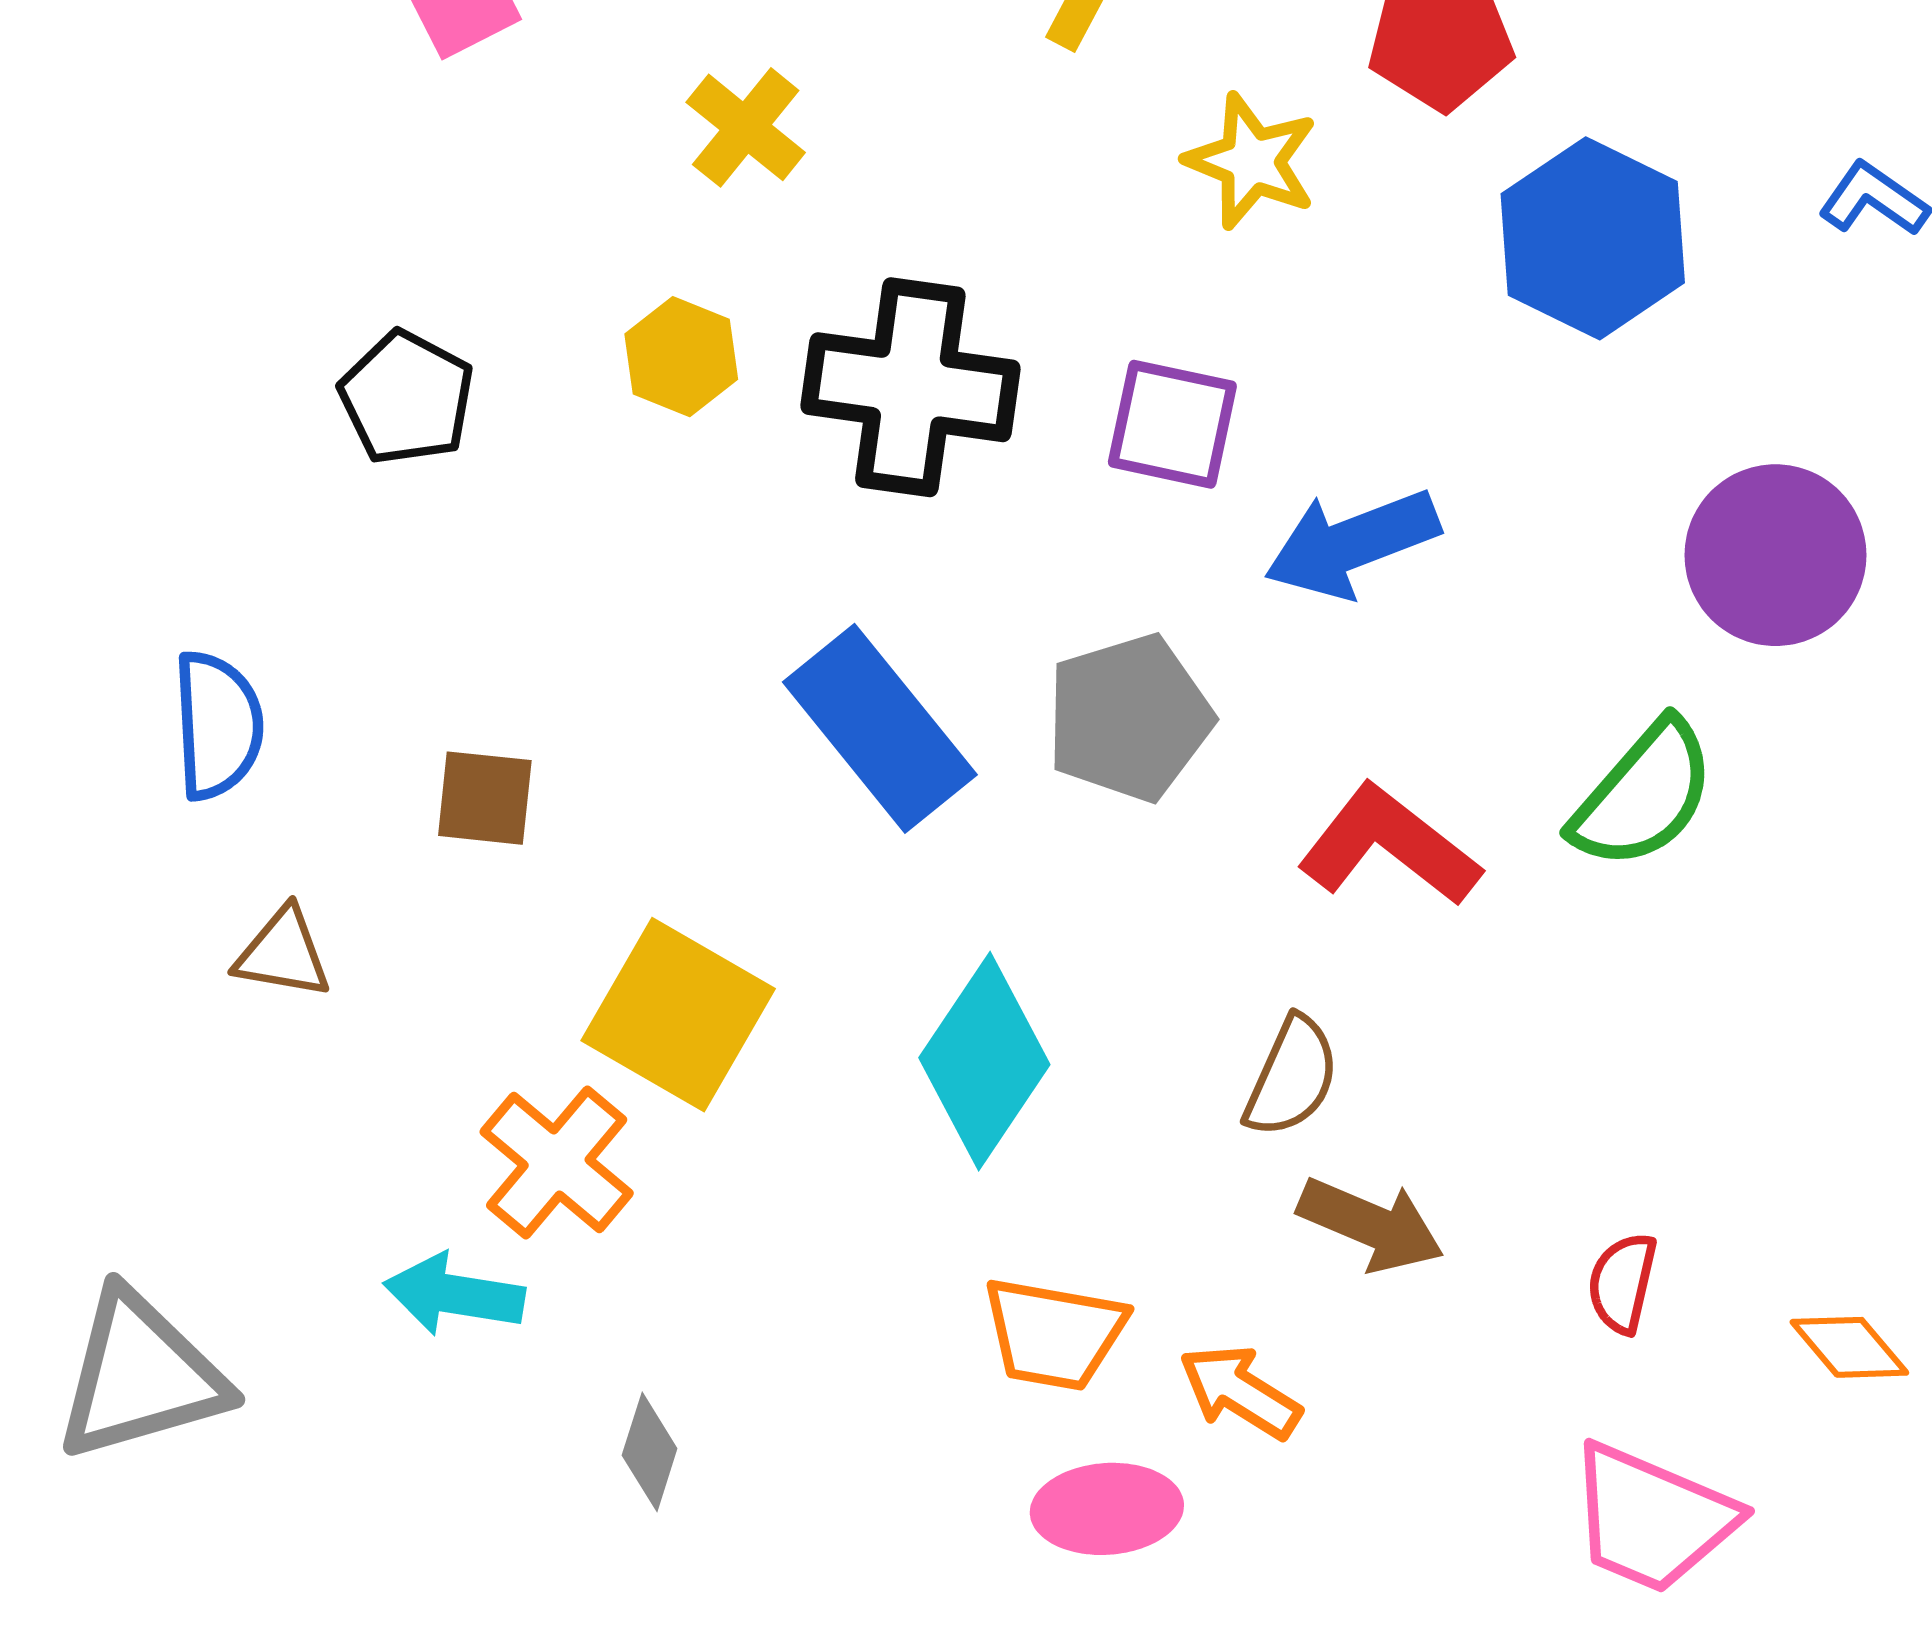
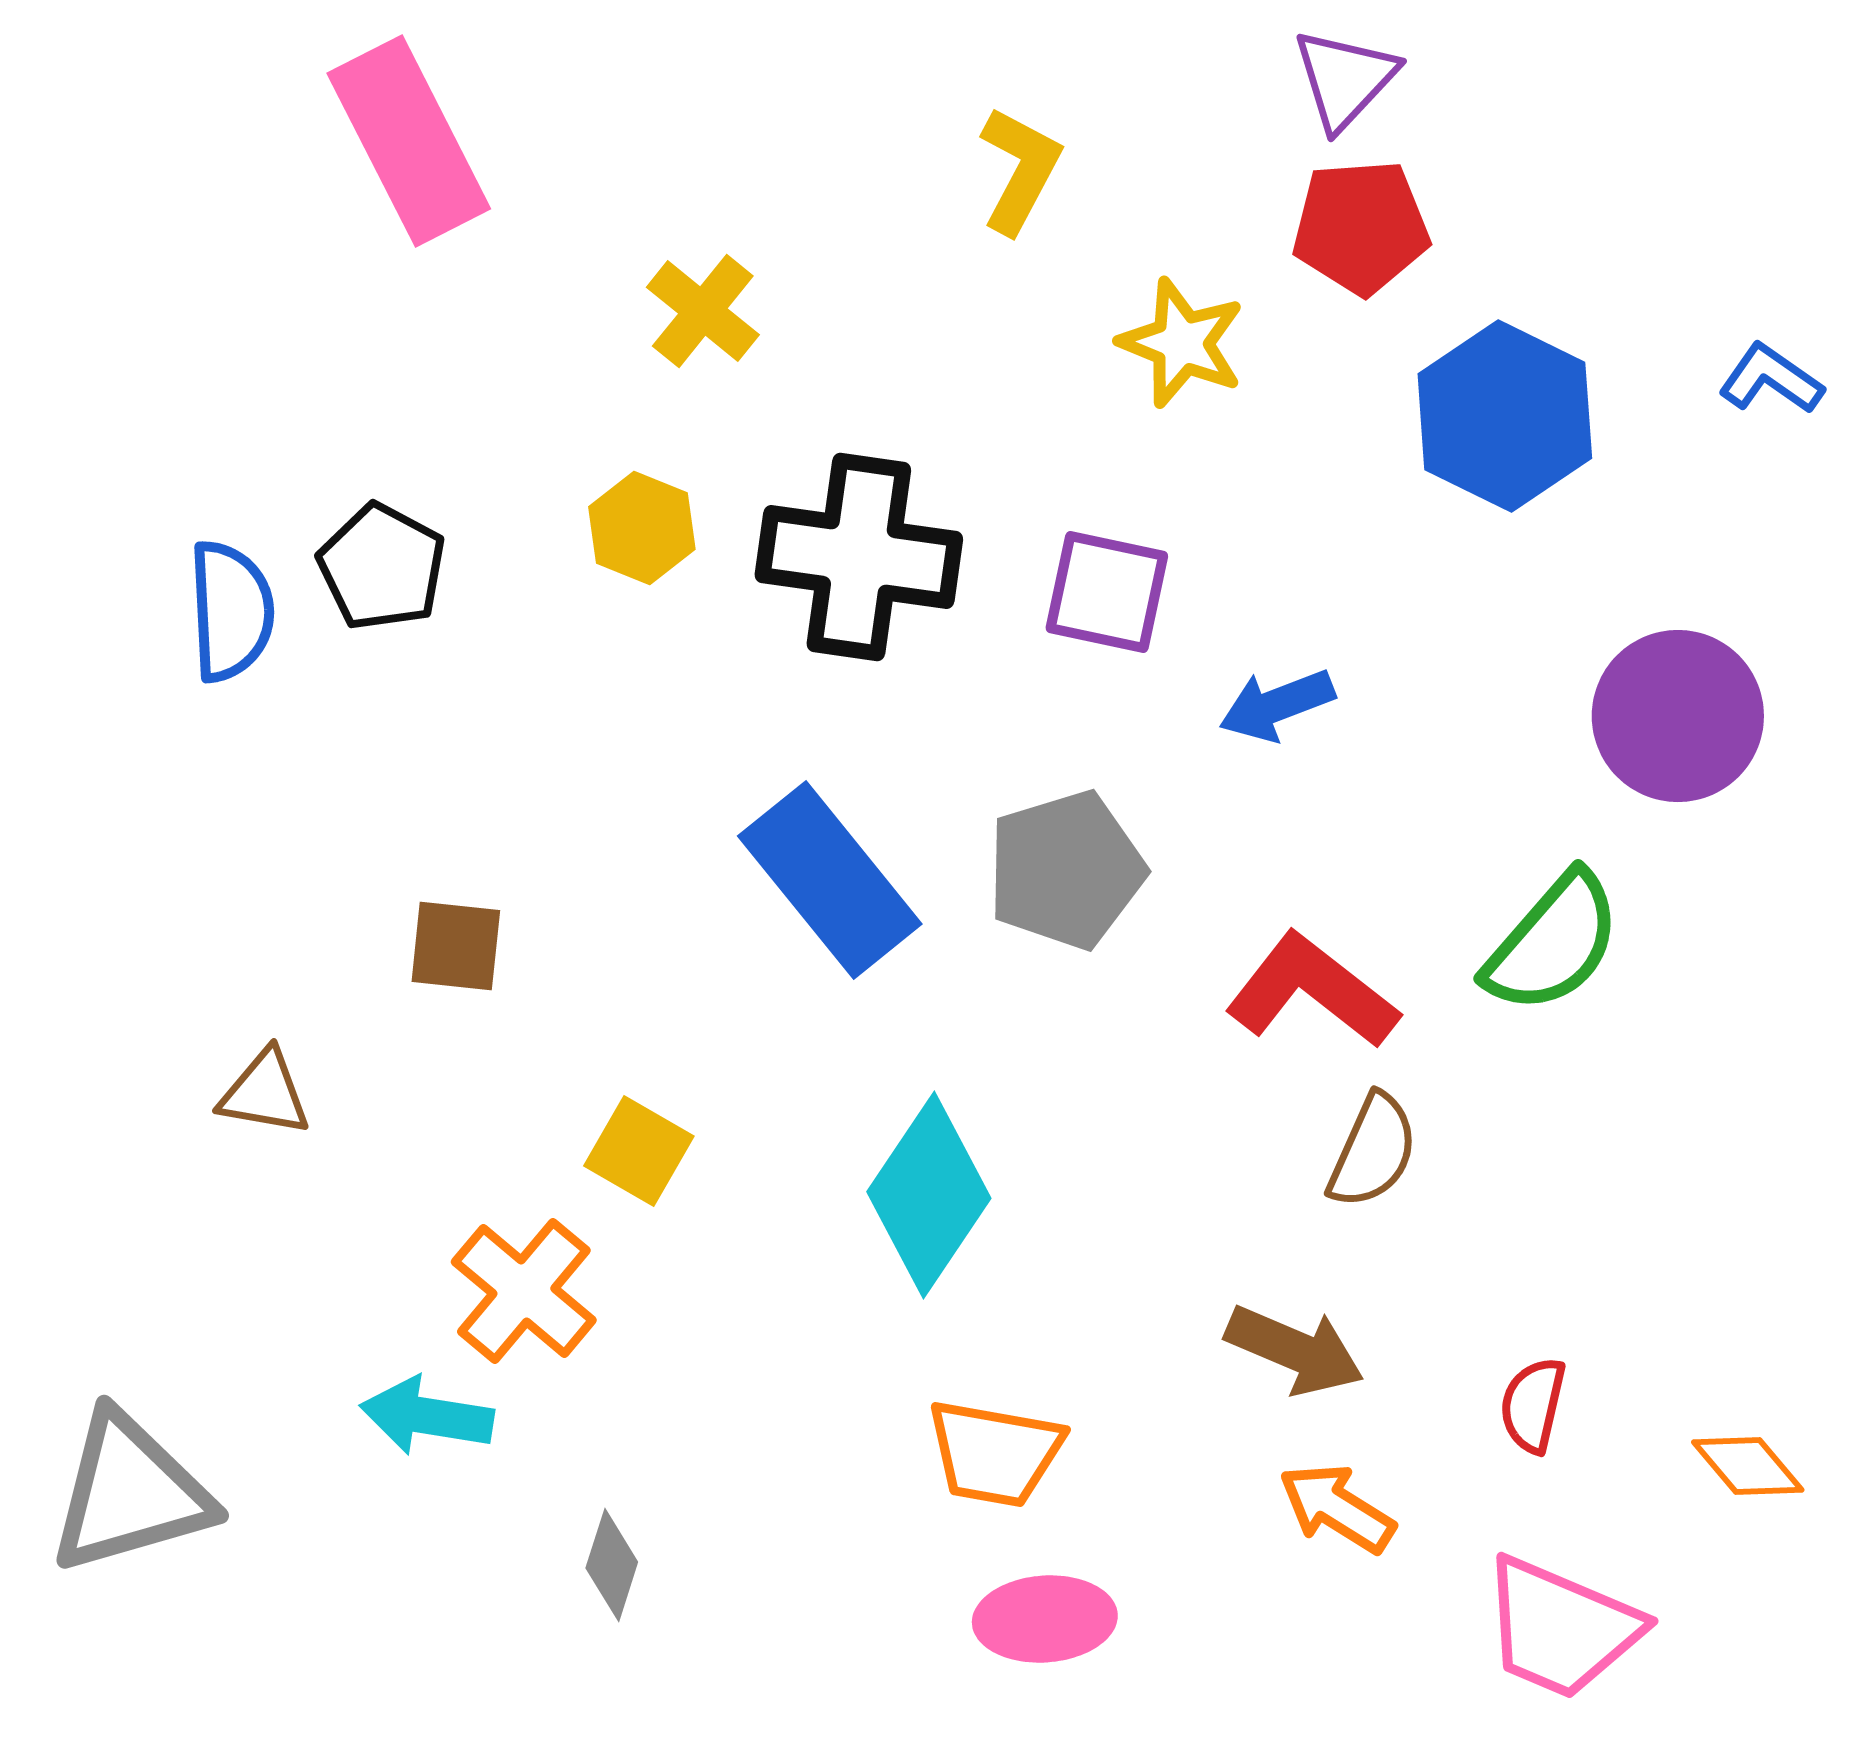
blue arrow: (1352, 544) -> (1277, 705), size x0.7
blue semicircle: (218, 725) -> (231, 611), moved
yellow square: (678, 1015) -> (639, 1151), size x0.6
brown semicircle: (1292, 1077) -> (1373, 1151), moved
orange arrow: (1240, 1392) -> (1337, 1508), moved

